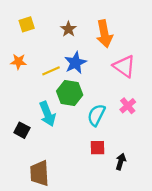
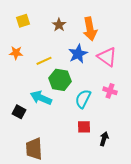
blue star: (75, 63) -> (78, 54), moved
pink cross: (128, 106) -> (110, 91), turned -32
cyan arrow: (48, 114) -> (41, 98), turned 135

